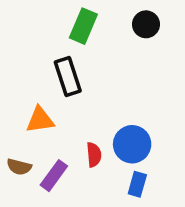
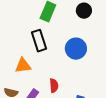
blue circle: (132, 144) -> (76, 49), moved

